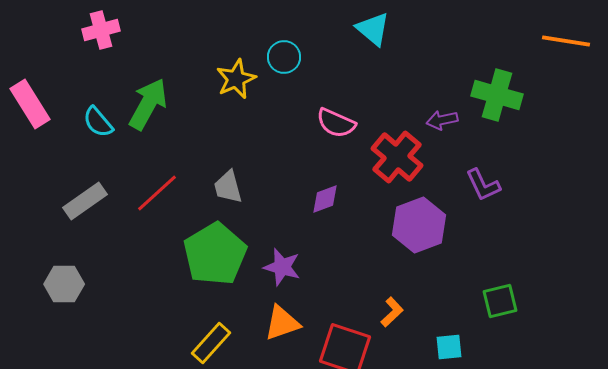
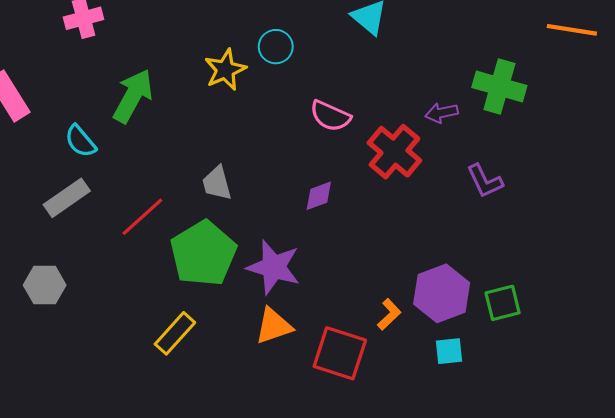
cyan semicircle: (98, 122) -> (80, 141), moved
red line: (157, 193) -> (142, 217), moved
purple hexagon: (419, 225) -> (442, 293), moved
purple star: (282, 267) -> (274, 267), size x1.4
yellow rectangle: (211, 343) -> (175, 333), moved

